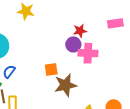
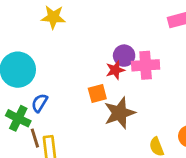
red star: (80, 31) -> (115, 70), moved

